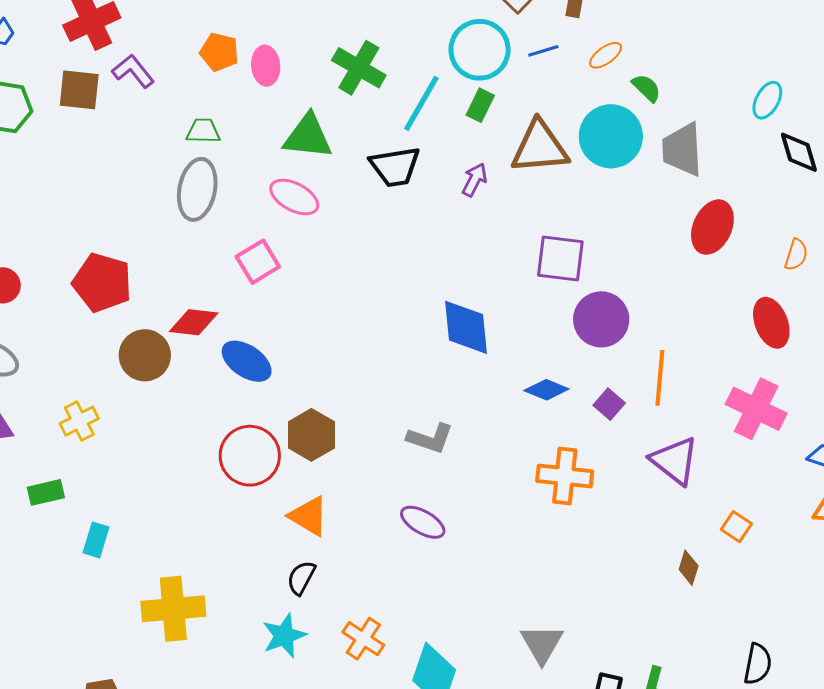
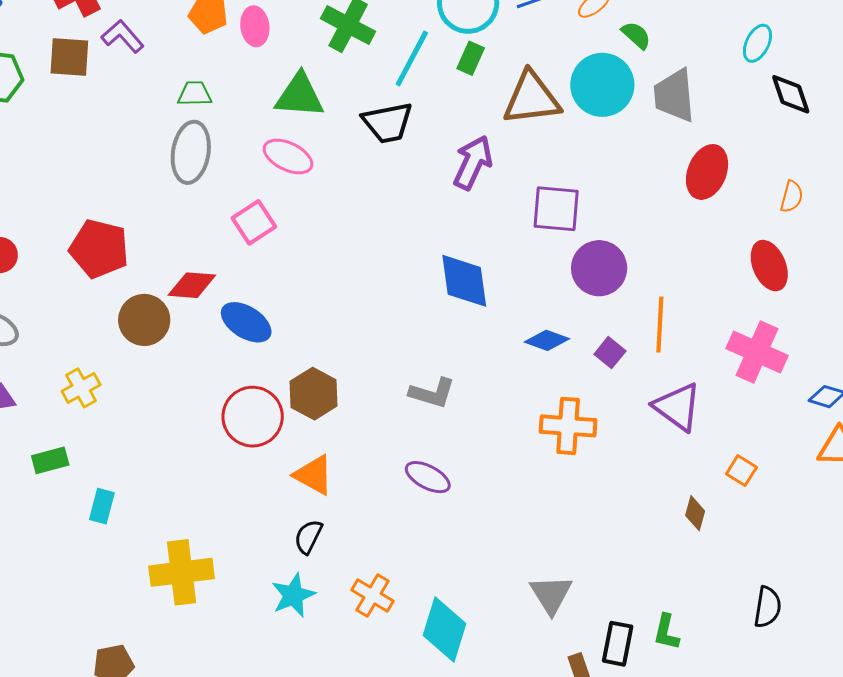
purple arrow: (475, 180) -> (473, 162), moved, size x1.6

